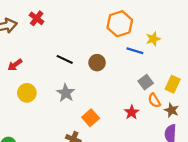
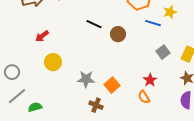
black line: (65, 59) -> (94, 24), moved
gray star: (66, 93) -> (86, 79), moved, turned -30
orange semicircle: (154, 100) -> (144, 97), moved

